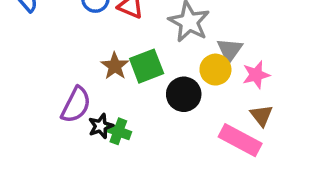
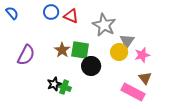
green square: (147, 66) -> (80, 50), turned 30
black circle: (184, 94) -> (91, 66), moved
purple semicircle: (76, 105) -> (26, 55), moved

